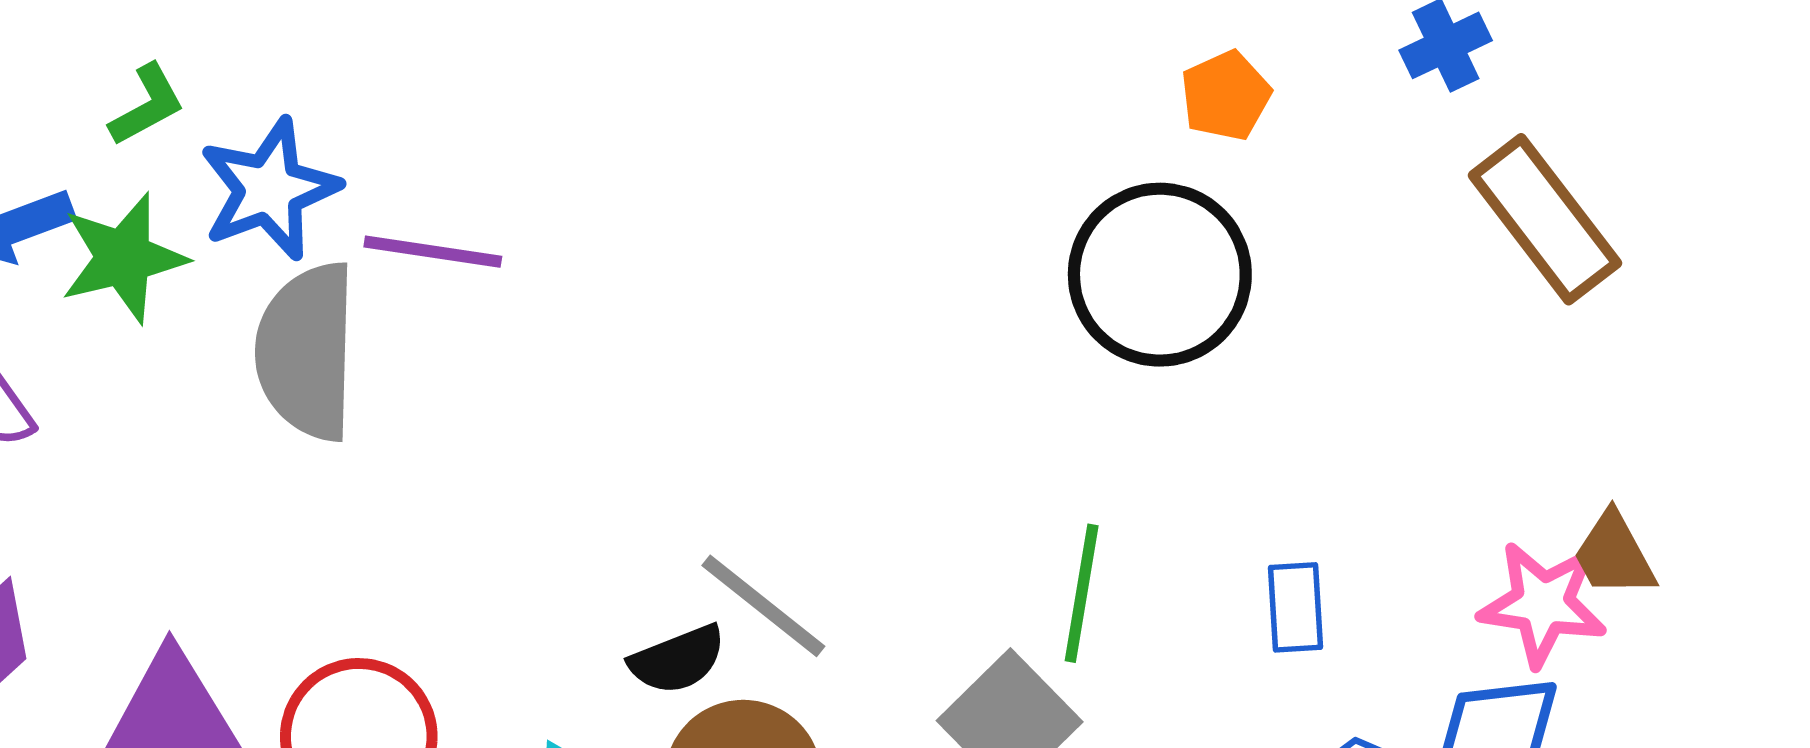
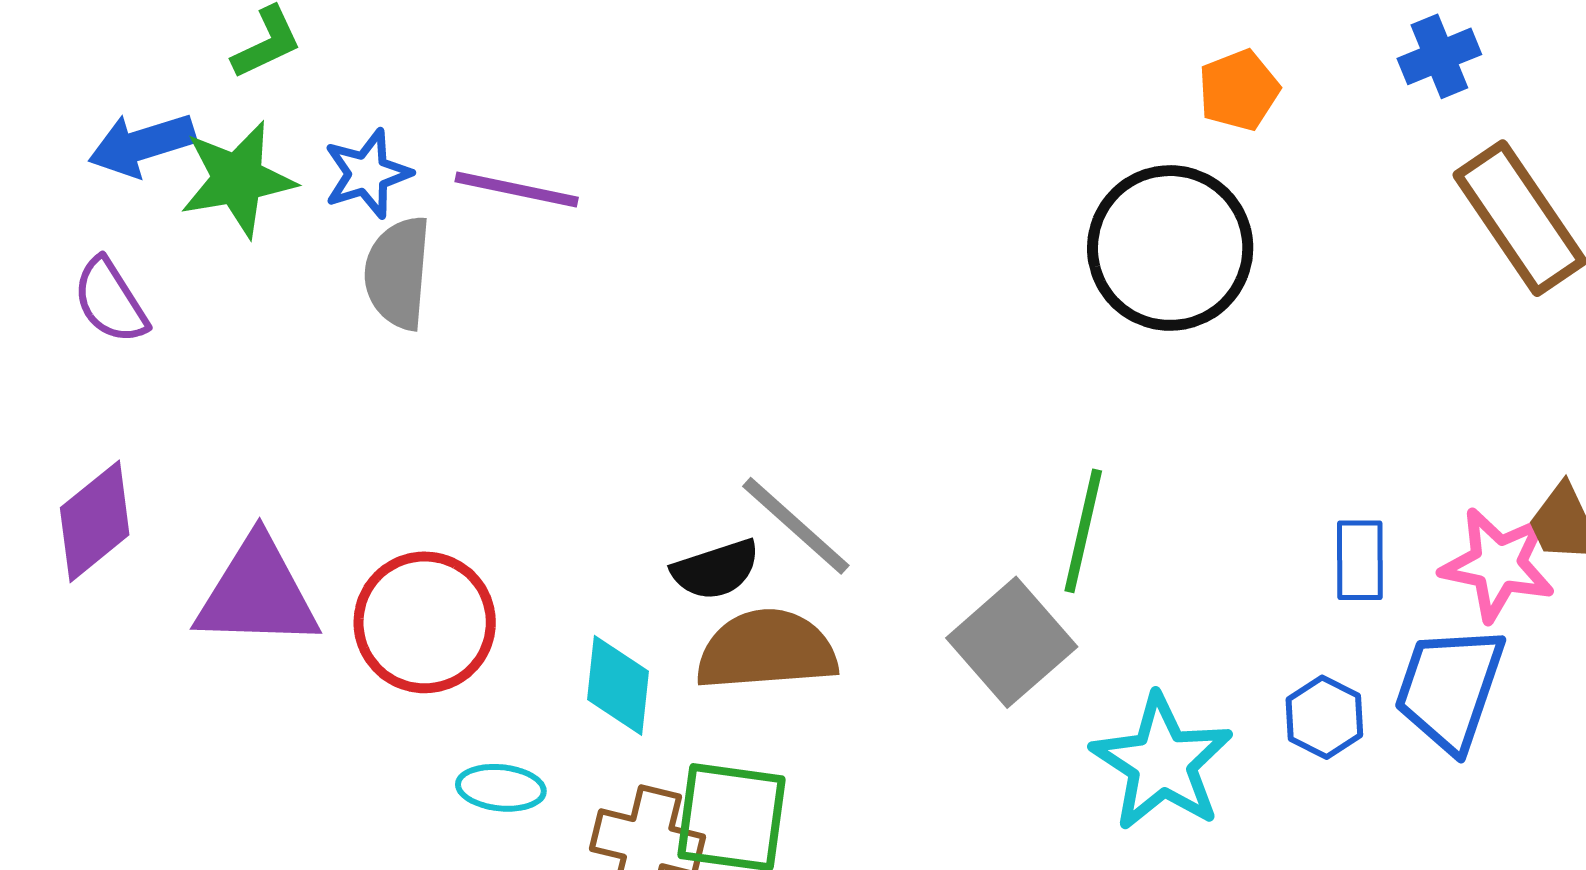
blue star: (269, 189) -> (367, 174), moved, size x0.7
gray semicircle: (307, 351) -> (398, 273), size x0.7
blue rectangle: (1295, 607) -> (1360, 560), moved

